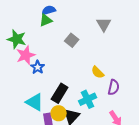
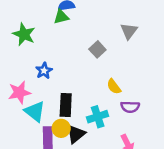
gray square: (72, 40) -> (97, 49), moved
pink star: (26, 55) -> (19, 92), moved
purple semicircle: (114, 87) -> (130, 107), turned 70
black rectangle: (60, 93) -> (66, 105), turned -36

